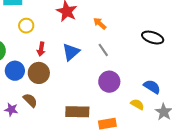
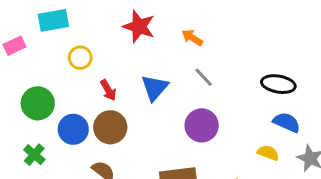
black ellipse: (153, 38) -> (278, 84), moved
red arrow: (41, 49) -> (108, 90), turned -32
purple circle: (109, 82) -> (202, 125), moved

